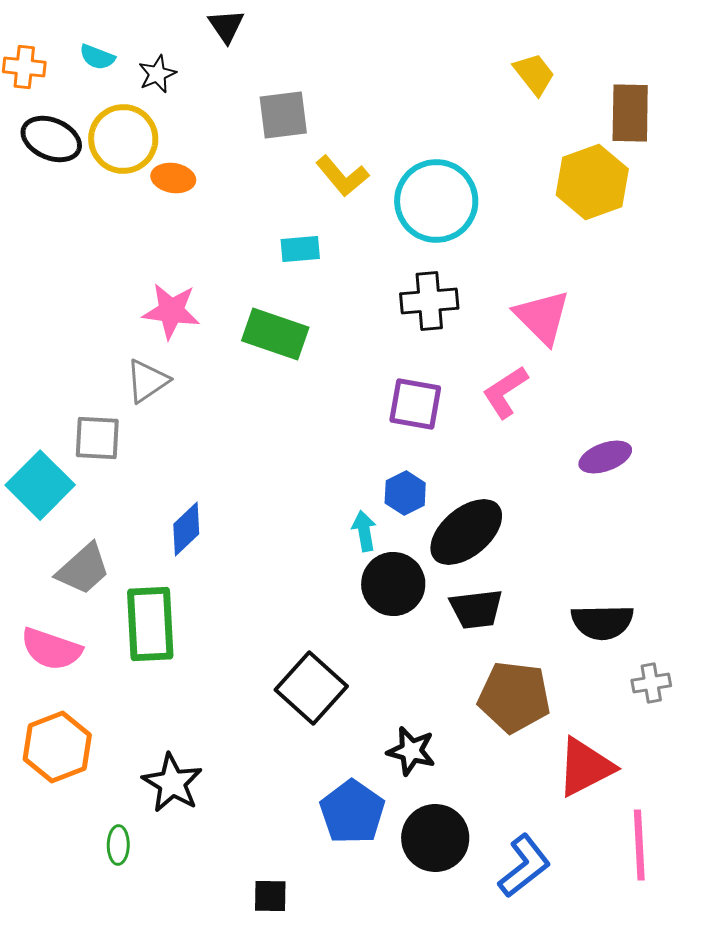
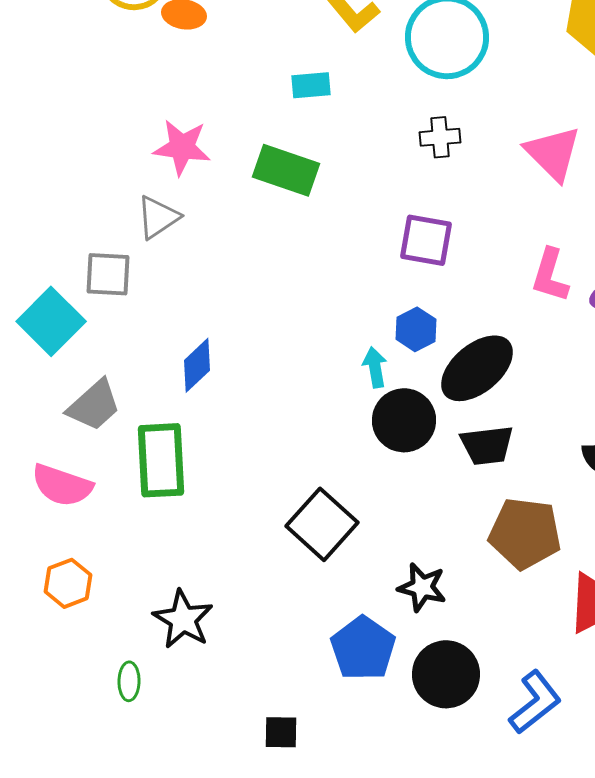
black cross: (429, 301) -> (440, 137), size x0.7
pink L-shape: (505, 392) -> (550, 275), moved, turned -40
orange hexagon: (57, 747) -> (68, 583), size x0.7

